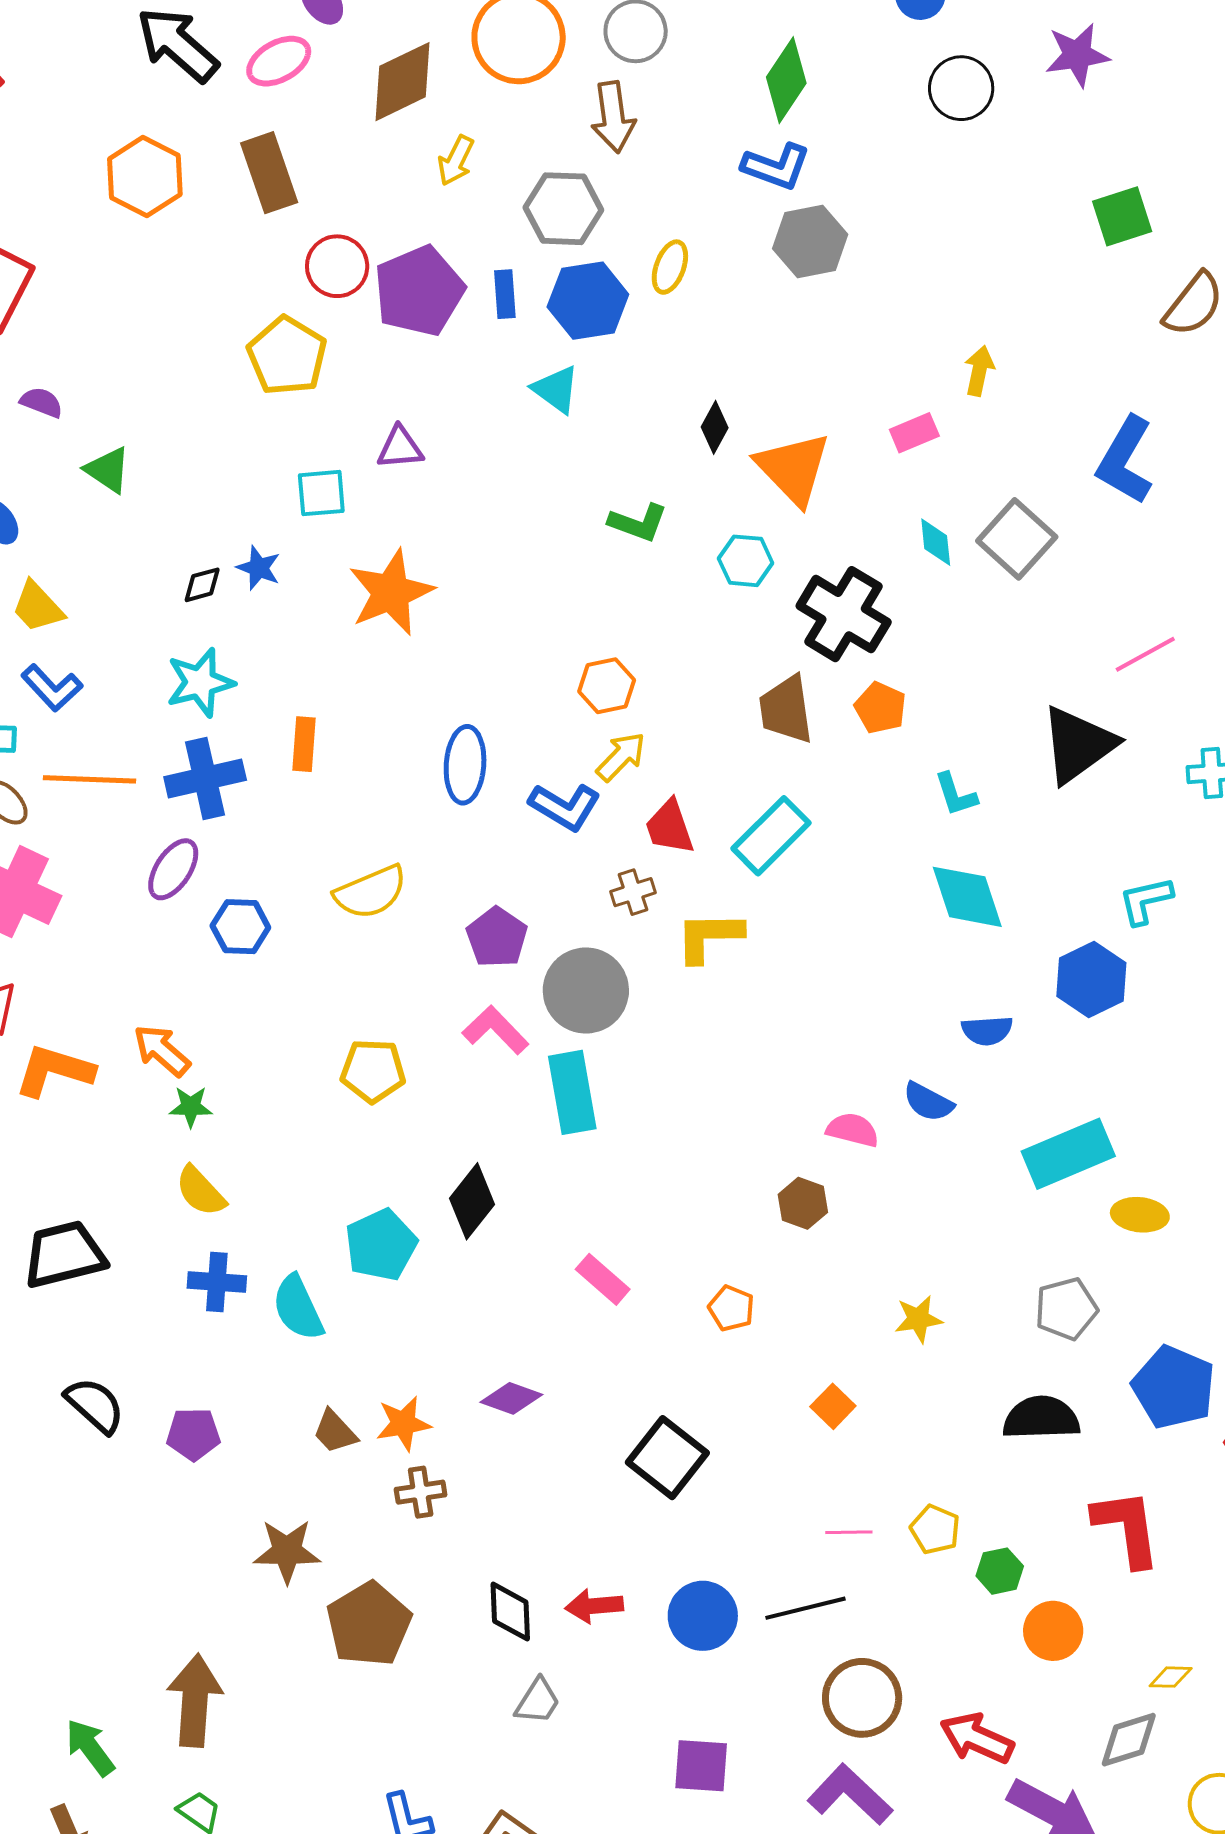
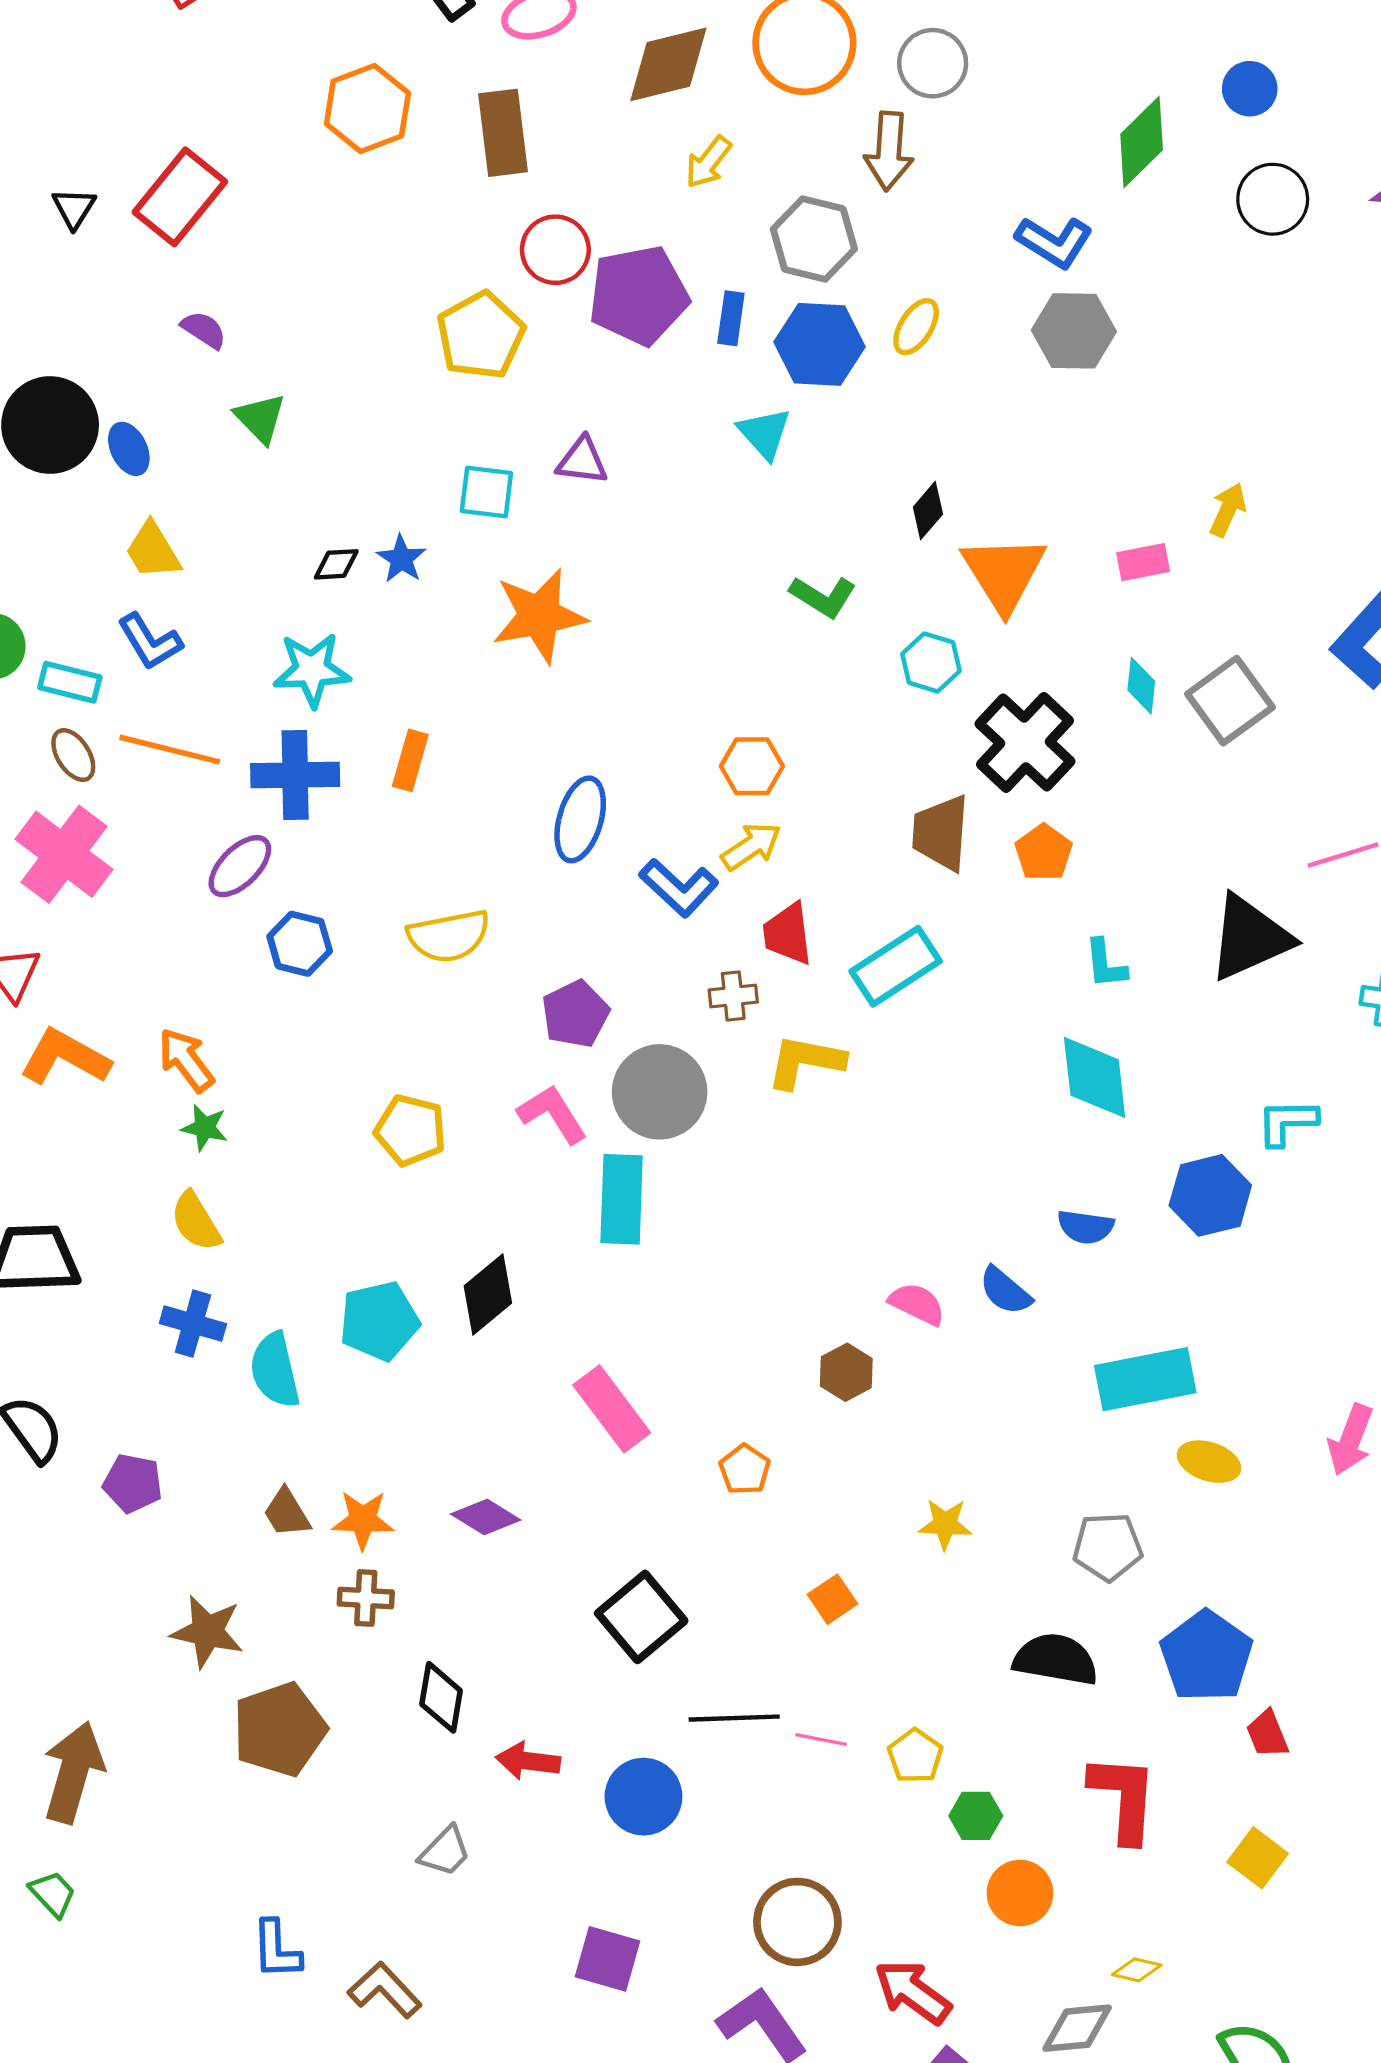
green diamond: (786, 80) -> (1142, 142), moved
pink rectangle: (603, 1279) -> (612, 1409), size x1.4
black line: (806, 1608) -> (734, 1718), moved
black diamond: (510, 1612) -> (441, 1697), moved

